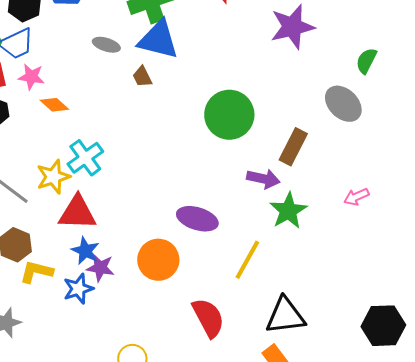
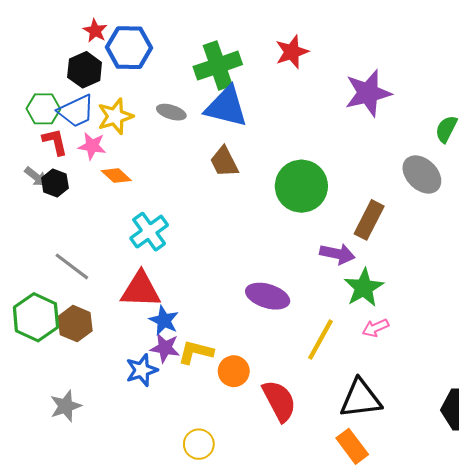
brown trapezoid: (142, 77) -> (224, 162), moved, size x1.4
yellow star: (53, 177) -> (115, 116), moved
pink arrow: (356, 197) -> (375, 328), moved
blue star: (85, 251) -> (164, 320), moved
orange circle: (158, 260) -> (234, 371), moved, size x0.7
yellow L-shape: (36, 272) -> (196, 352), moved

